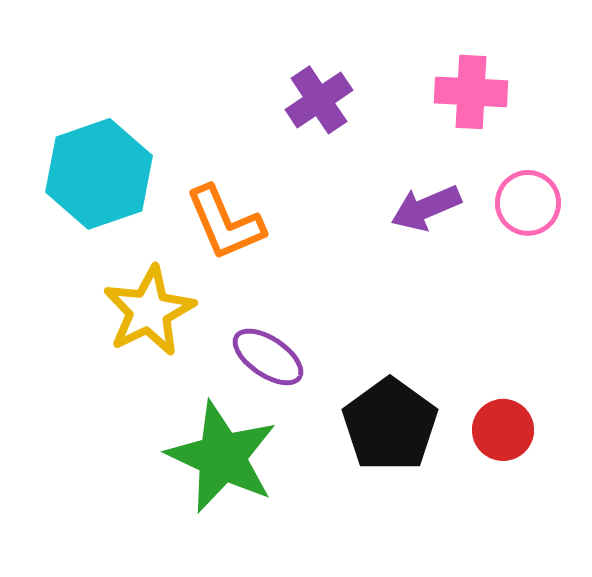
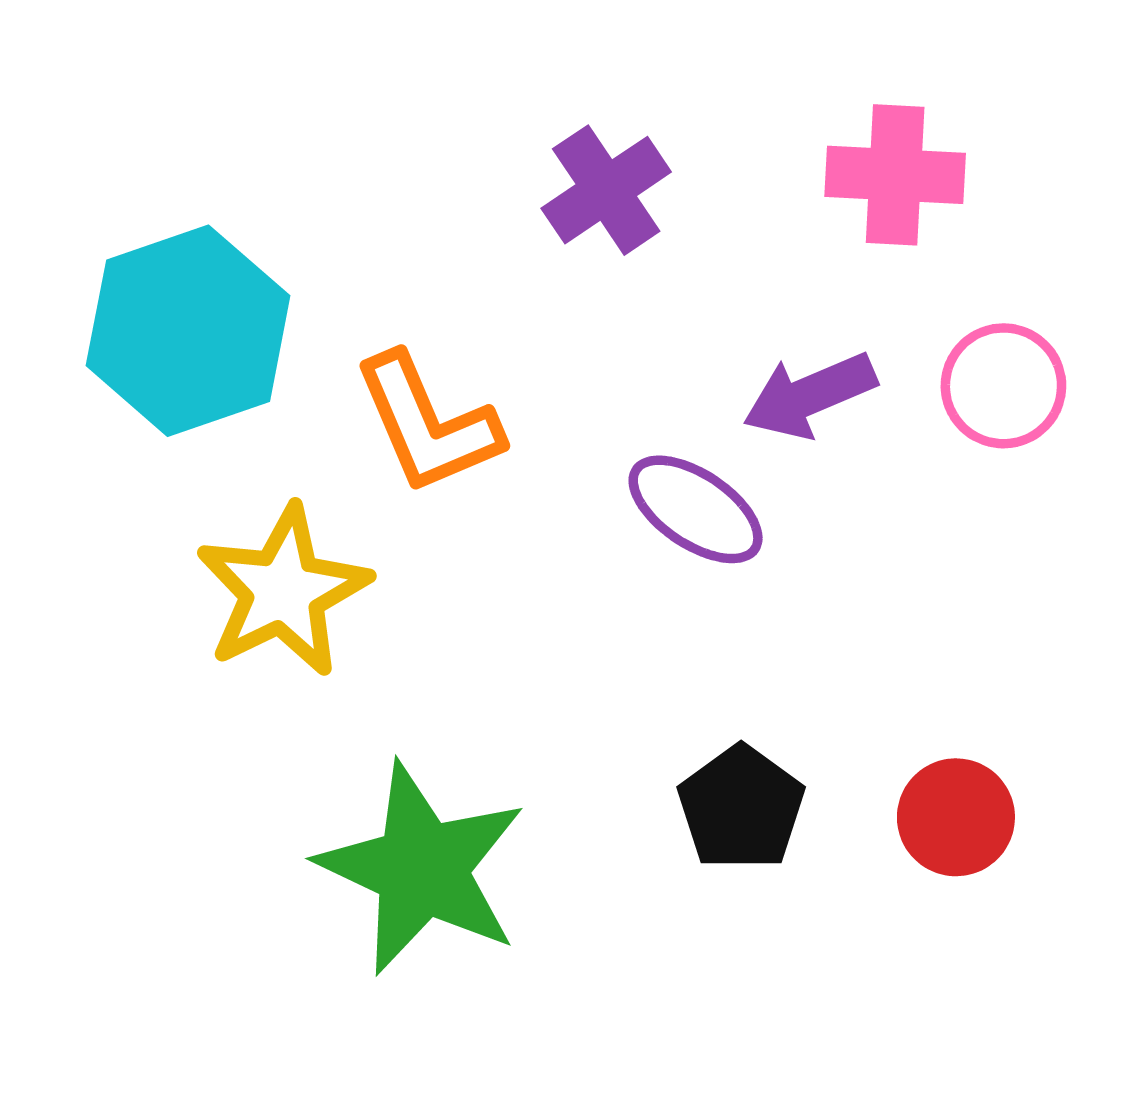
purple ellipse: (268, 357) -> (696, 509), moved
black pentagon: (390, 425) -> (741, 808), size x0.7

